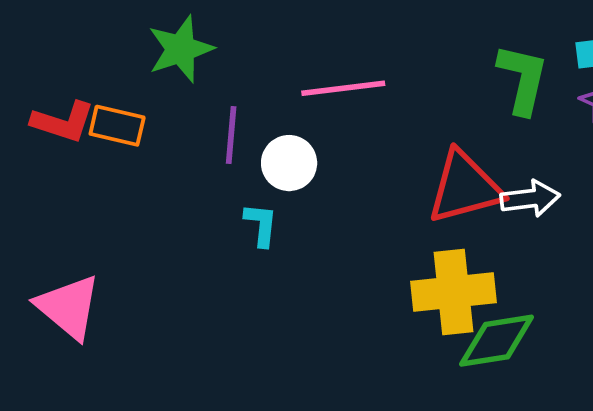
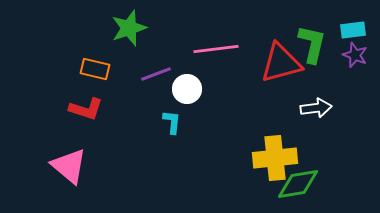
red L-shape: (63, 122) -> (86, 109), moved
purple line: (231, 135) -> (156, 74), turned 64
red triangle: (465, 187) -> (281, 63), moved

